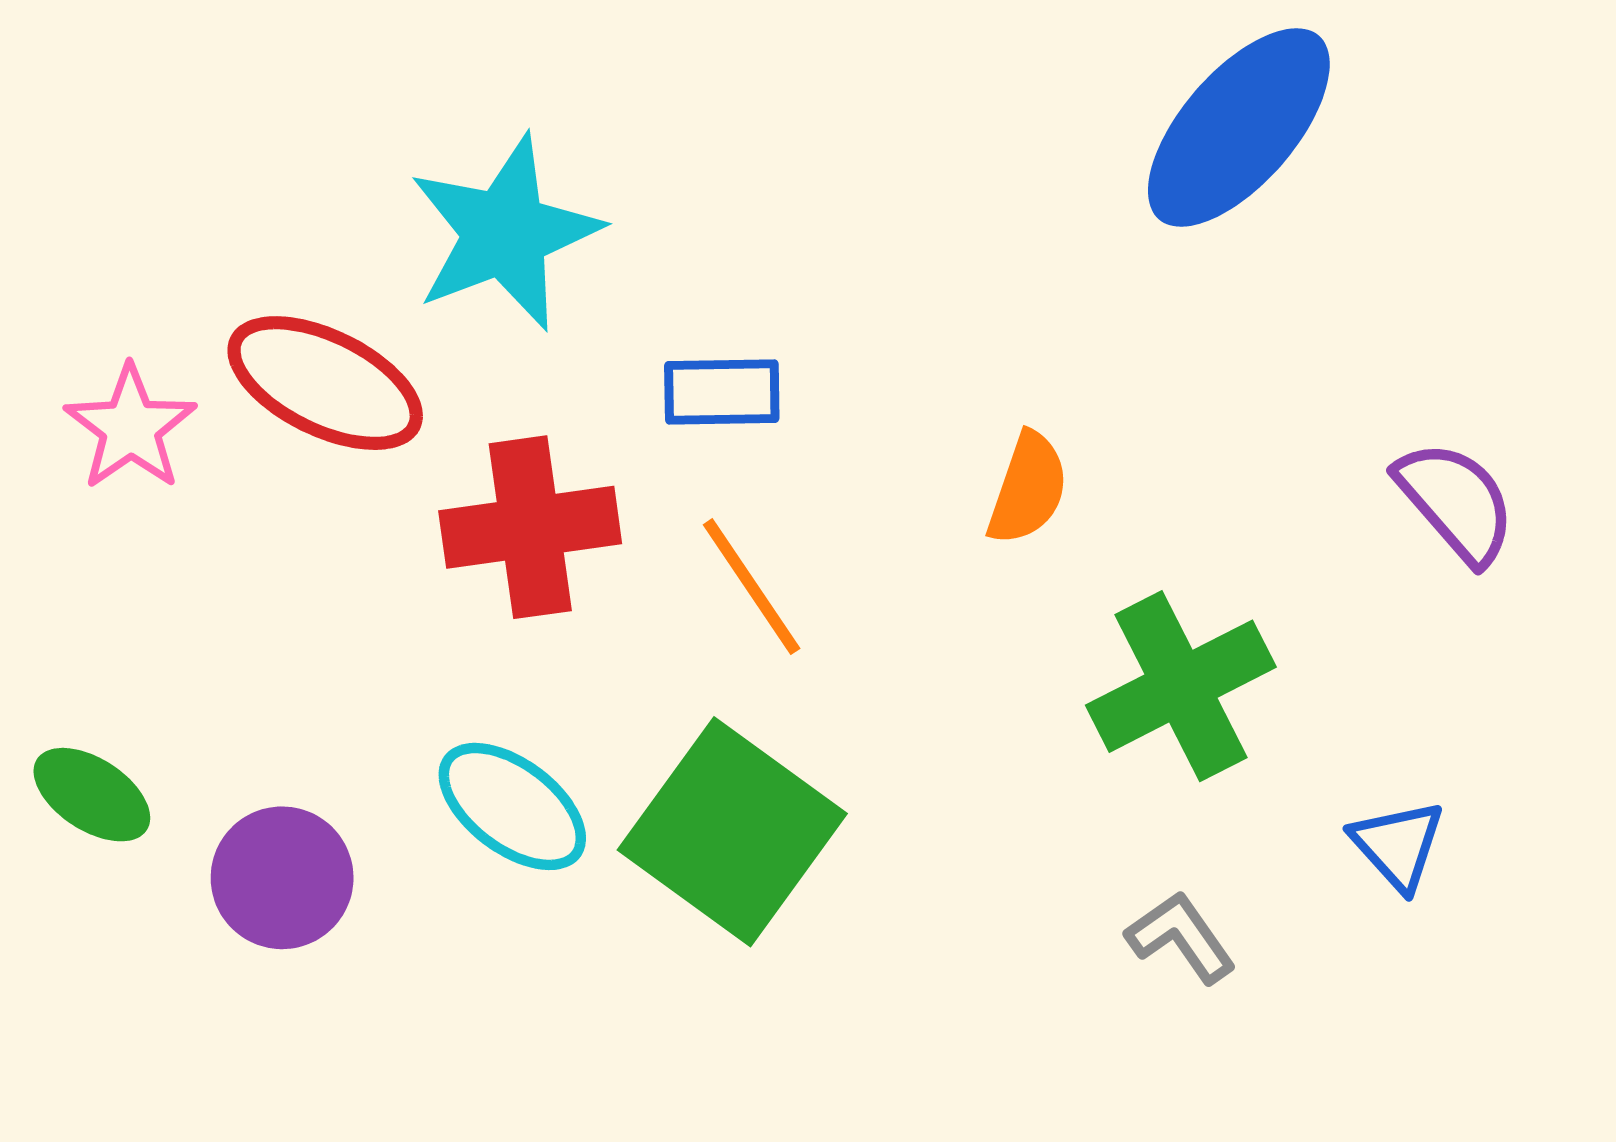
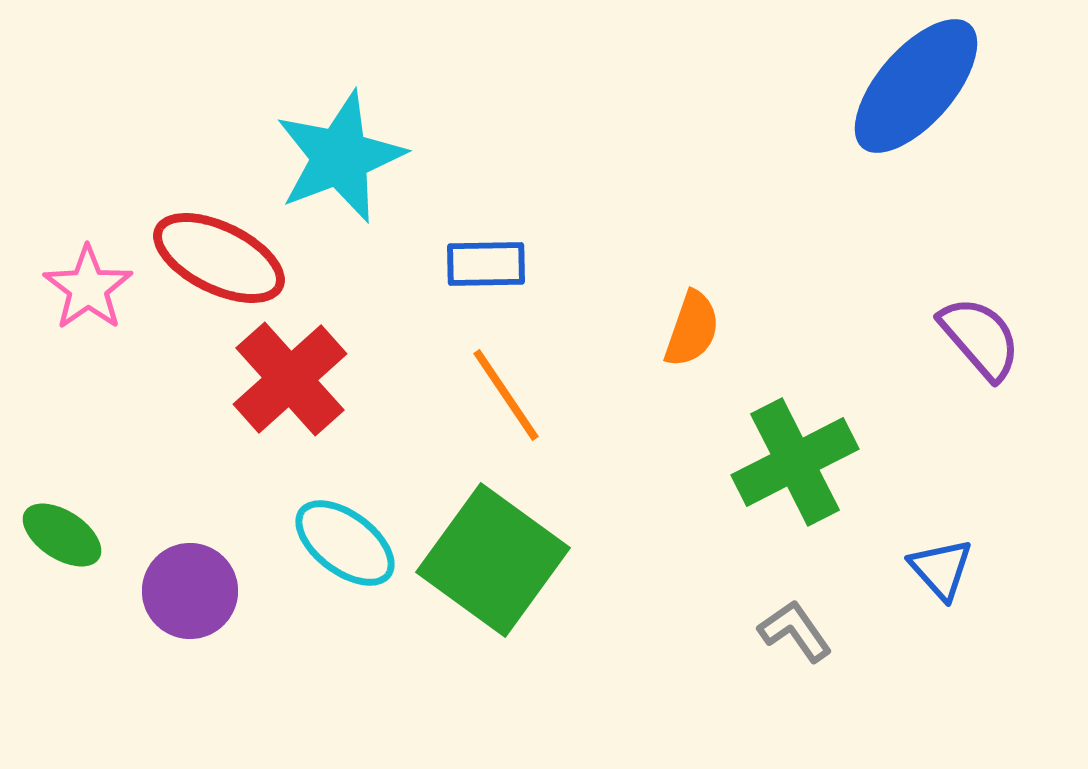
blue ellipse: (1239, 128) -> (916, 86), moved
red cross: (530, 527) -> (290, 379), moved, turned -34

